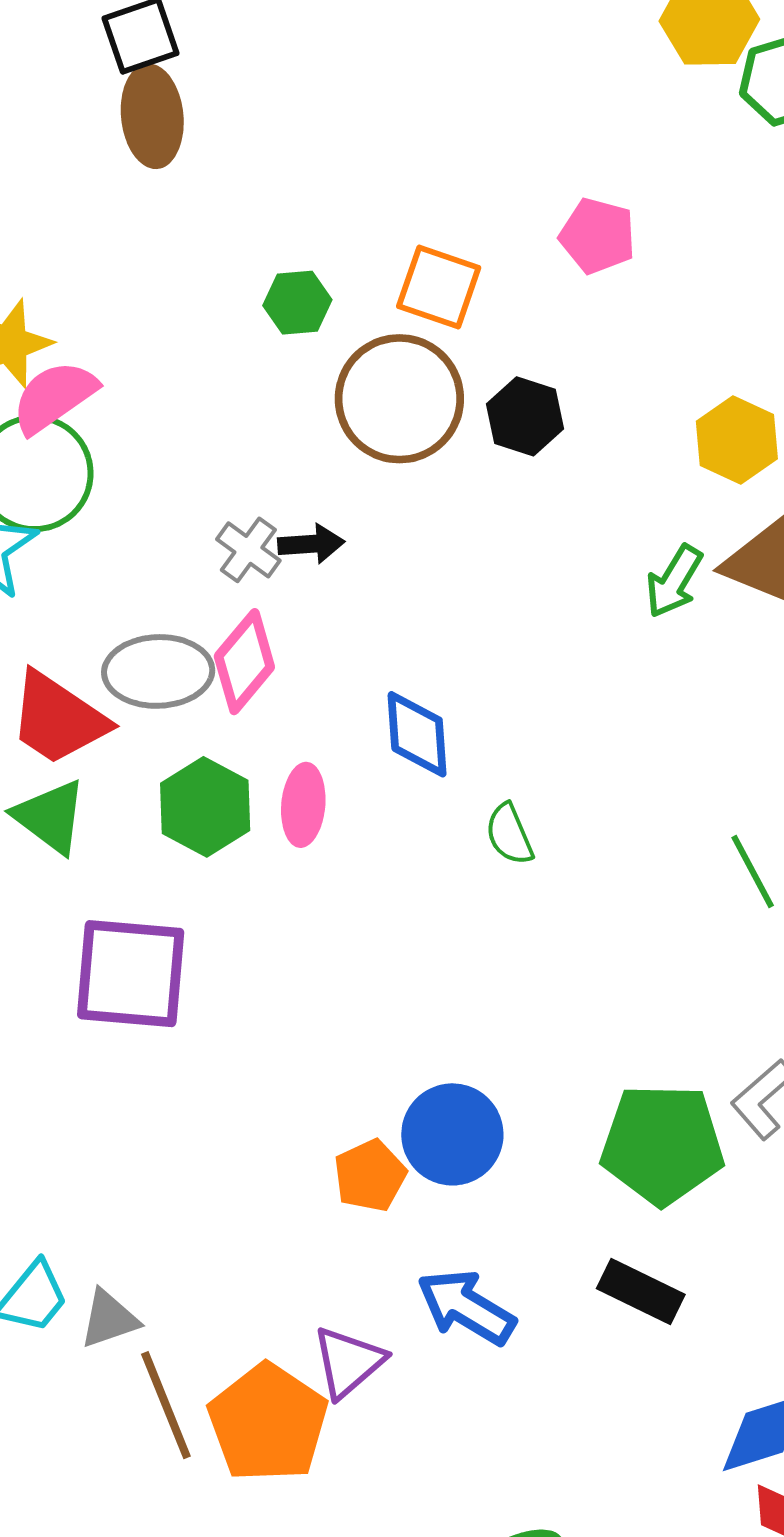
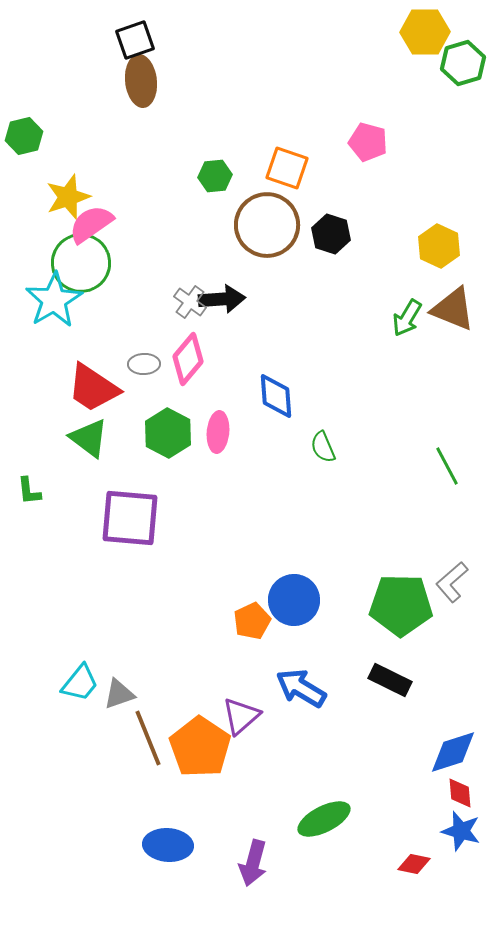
black arrow: (311, 544) -> (222, 299), size x1.4
gray ellipse: (158, 671) -> (144, 364), size x0.6

